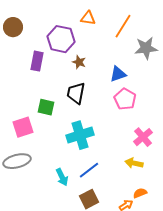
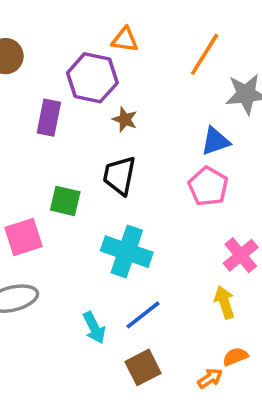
orange triangle: (88, 18) -> (125, 40), moved
blue triangle: (118, 74) -> (215, 141), moved
cyan cross: (80, 135) -> (127, 252), turned 36
yellow arrow: (134, 163) -> (224, 302), turned 60

